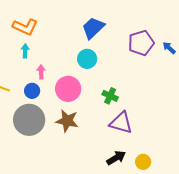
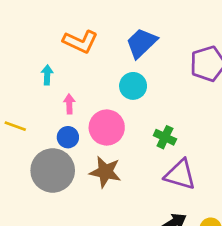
orange L-shape: (25, 27) -> (80, 42), moved
blue circle: (32, 91) -> (68, 137), moved

